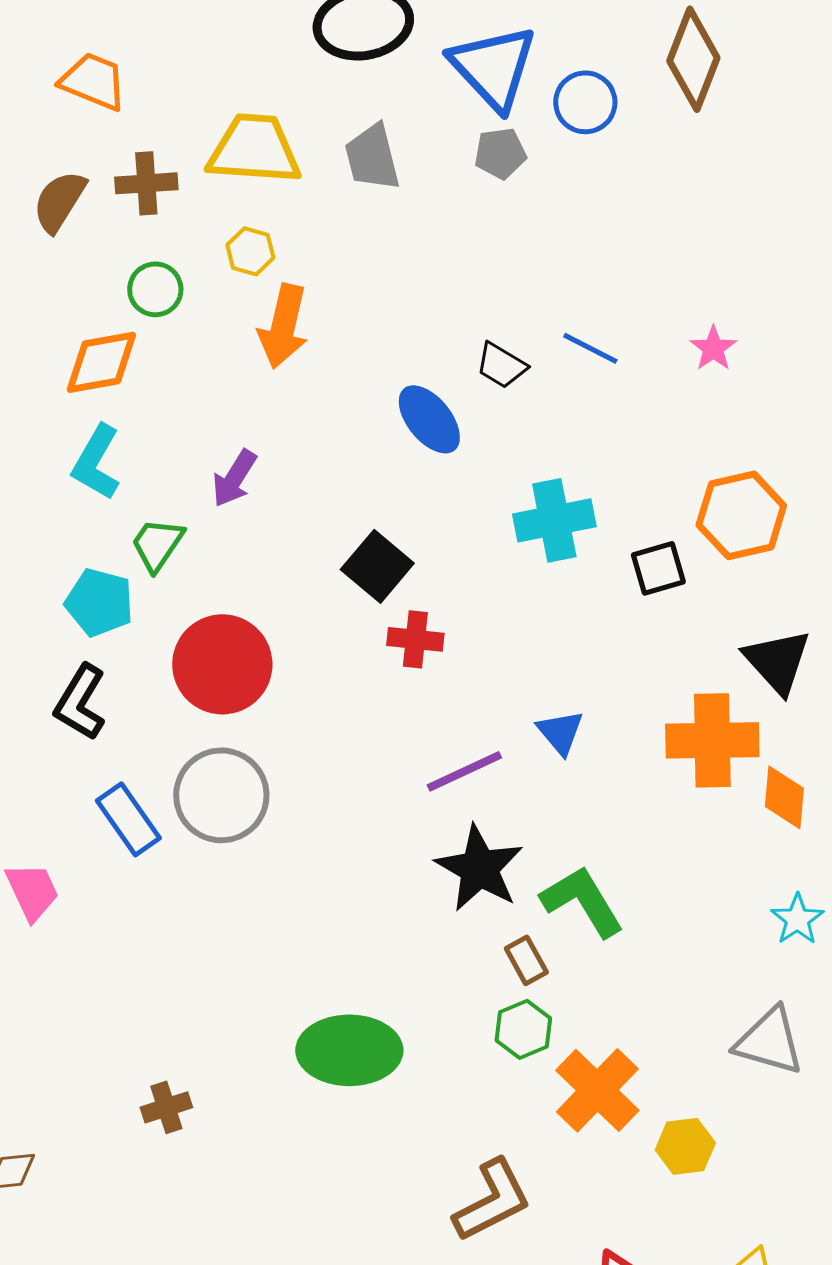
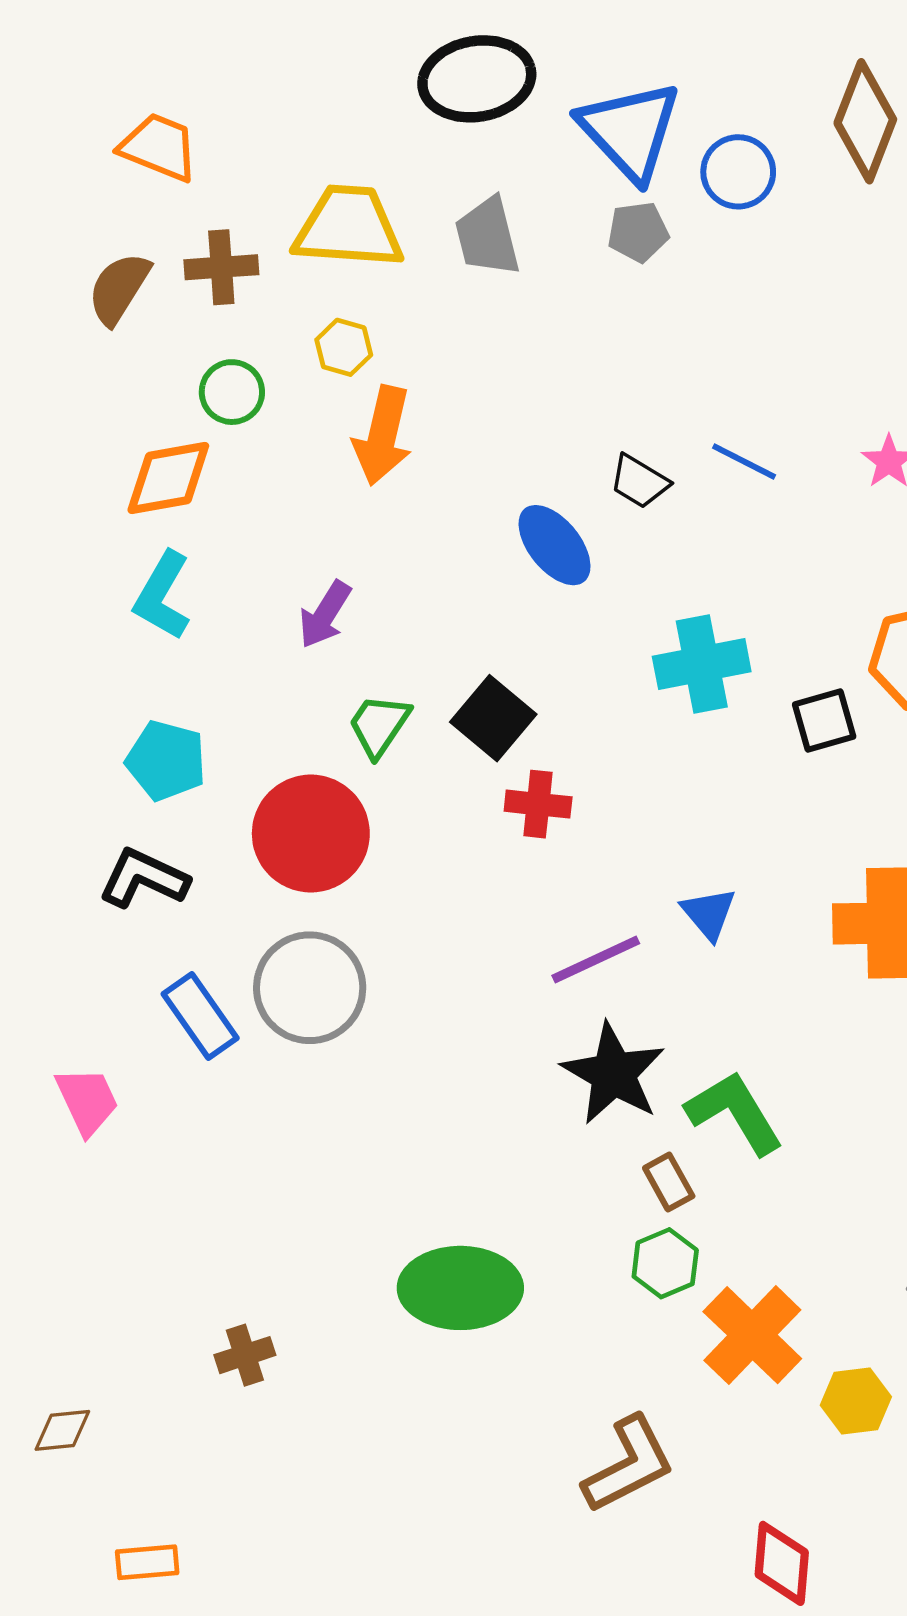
green trapezoid: (157, 544) -> (379, 725), moved
black L-shape: (80, 702) -> (144, 878), turned 84

